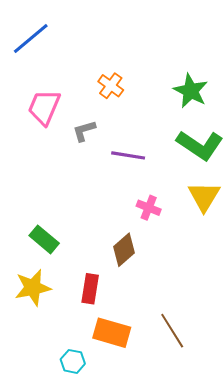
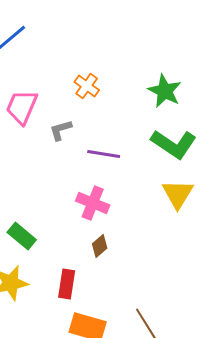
pink cross: (149, 208) -> (93, 203), moved, size x1.4
brown diamond: (124, 250) -> (100, 246), size x0.7

